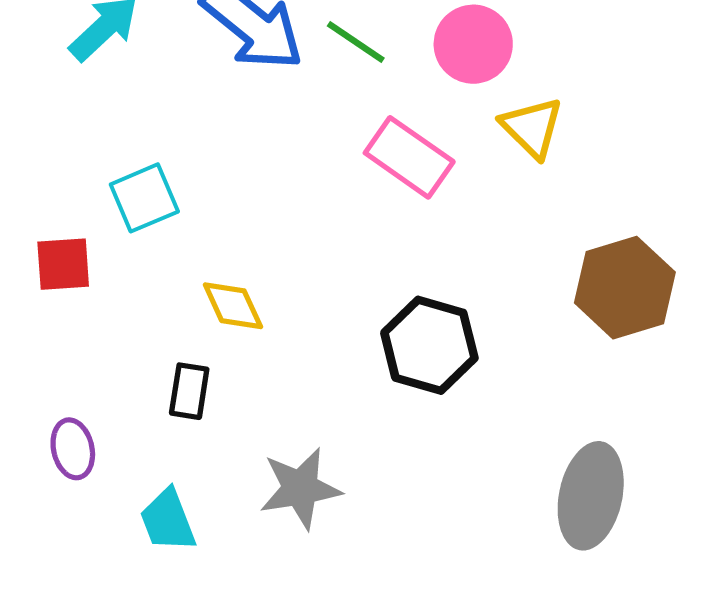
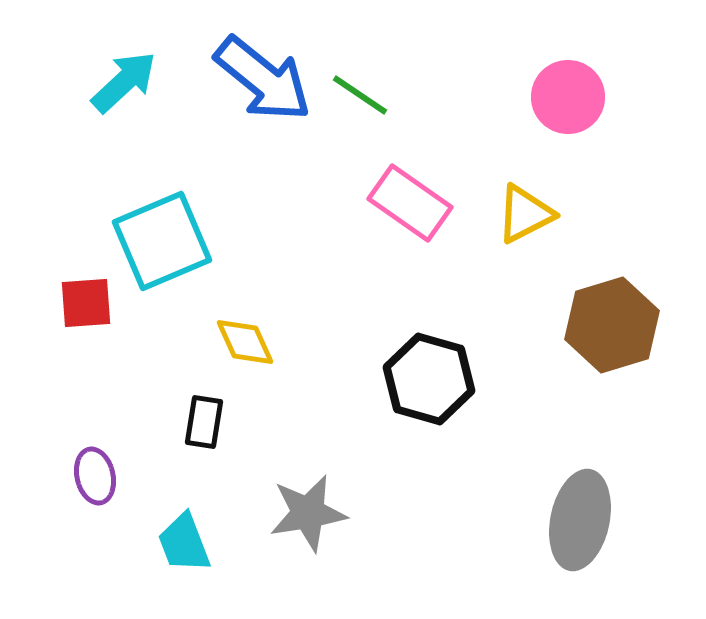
pink circle: (473, 44) -> (568, 97), moved
yellow triangle: (532, 127) -> (525, 214), moved, turned 48
cyan square: (144, 198) -> (162, 241), size x1.5

